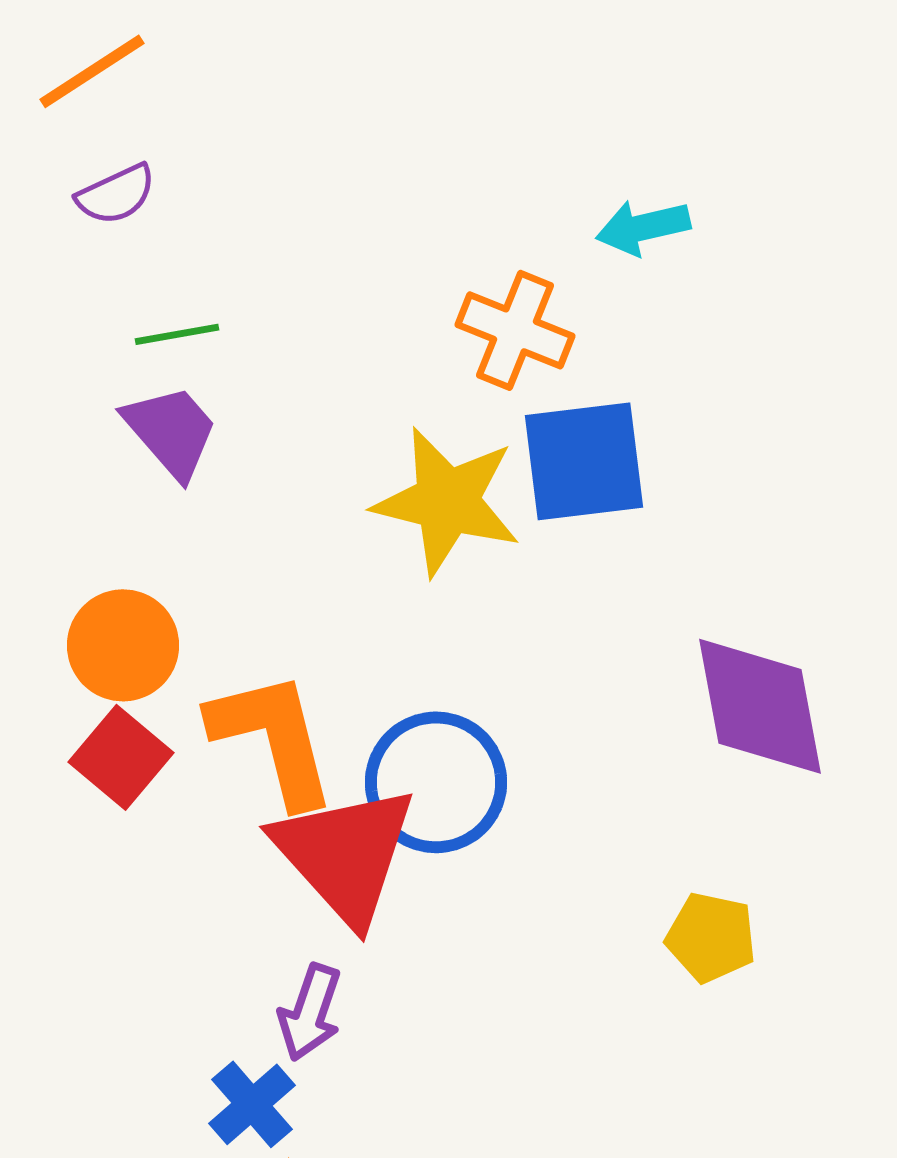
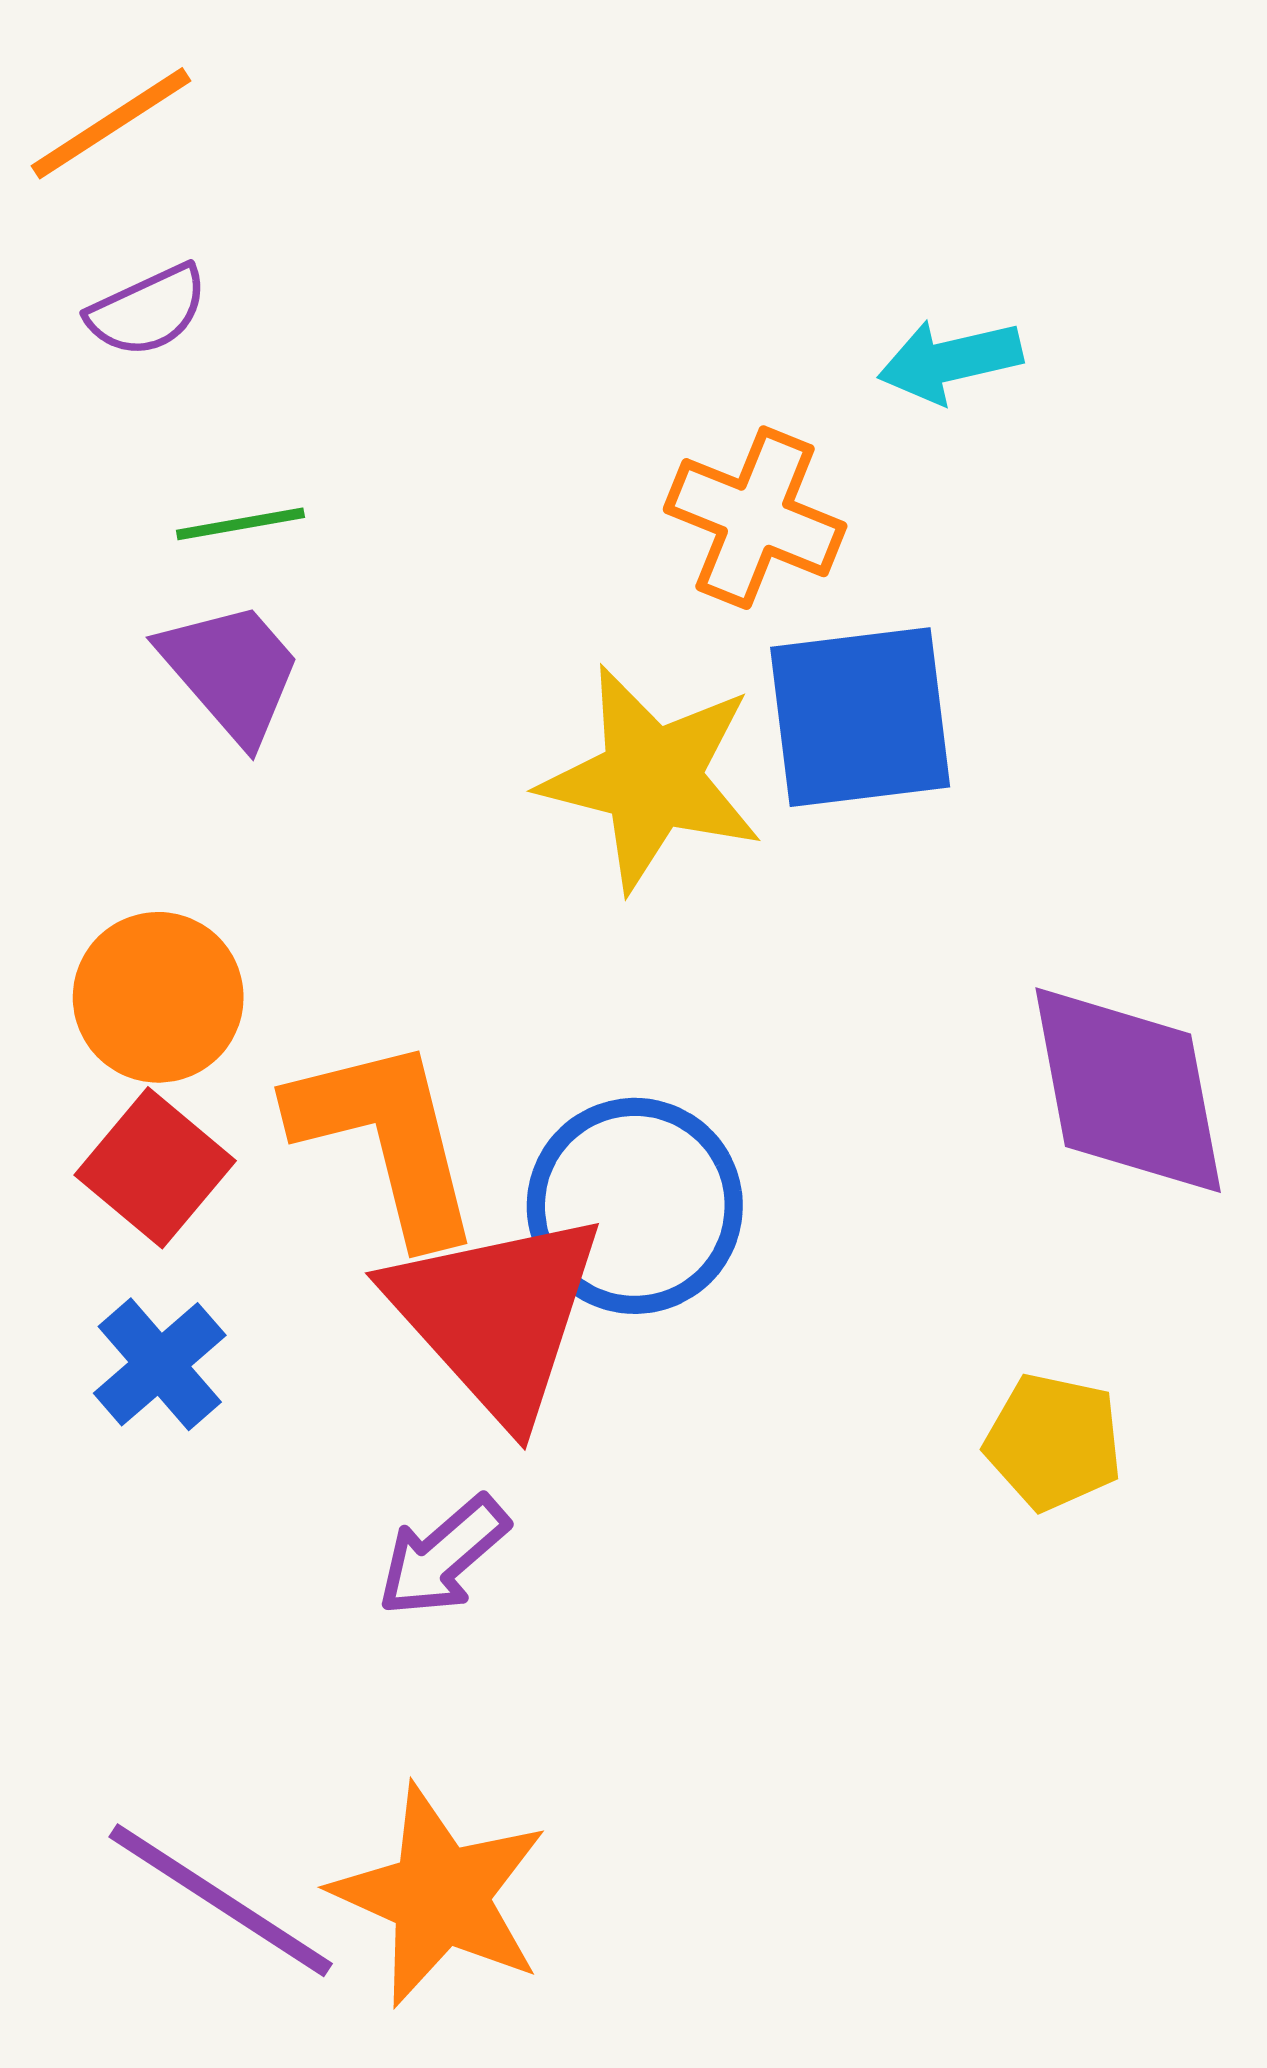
purple arrow: (310, 1012) -> (443, 1556), turned 30
blue cross: (252, 1104) -> (160, 1364), moved

